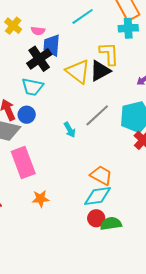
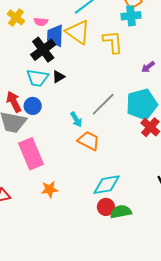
yellow triangle: (78, 71) -> (78, 32), moved
black triangle: (100, 71) -> (58, 77), moved, size x0.6
orange trapezoid: (101, 175) -> (89, 141), moved

